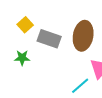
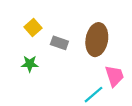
gray rectangle: (49, 39) -> (59, 43), size x0.7

